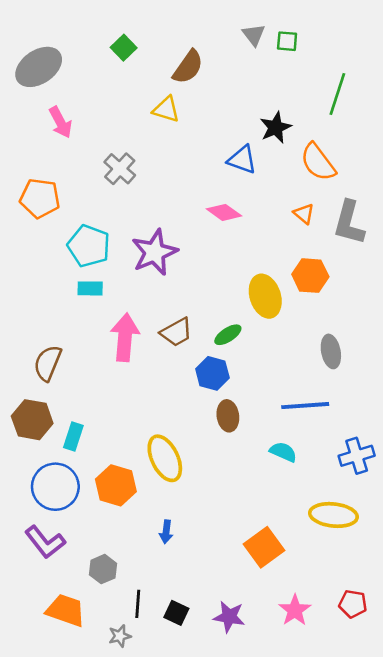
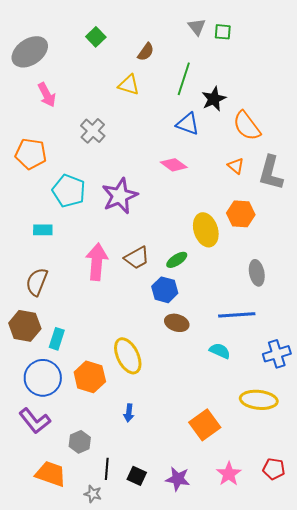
brown semicircle: (188, 67) -> (146, 52), size x0.7
green line: (337, 94) -> (184, 79), moved
cyan rectangle: (90, 288) -> (43, 230), moved
brown ellipse: (228, 416) -> (177, 323), turned -65
gray star: (120, 636) -> (93, 494), turned 30

